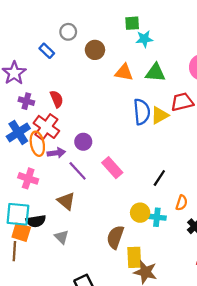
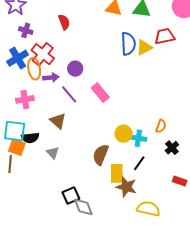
red semicircle: (57, 99) -> (64, 22), moved
pink cross: (28, 178) -> (25, 99), turned -30
black line: (159, 178) -> (139, 163), moved

